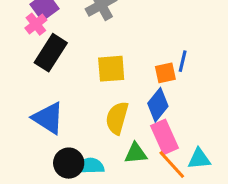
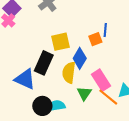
black rectangle: (51, 53) -> (44, 63), moved
blue diamond: (158, 105) -> (80, 58), moved
green triangle: (136, 153) -> (84, 93), turned -42

